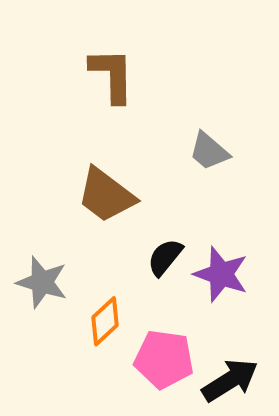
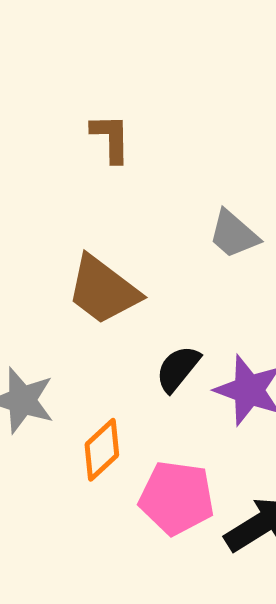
brown L-shape: (112, 75) -> (111, 138), size x0.7

